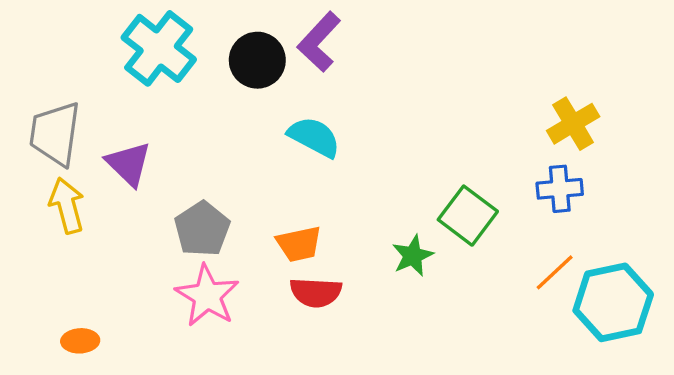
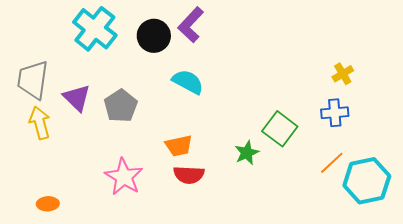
yellow cross: (573, 124) -> (343, 74), size x0.7
gray pentagon: (202, 229) -> (121, 106), moved

